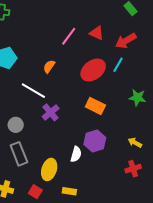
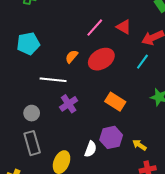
red ellipse: (93, 70) -> (101, 59), moved
white line: (33, 91) -> (53, 80), turned -30
yellow arrow: (135, 143) -> (139, 145), moved

